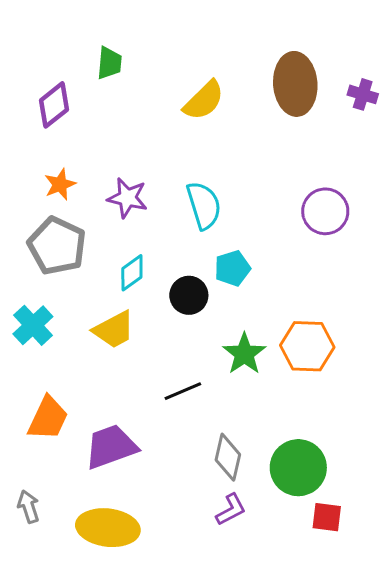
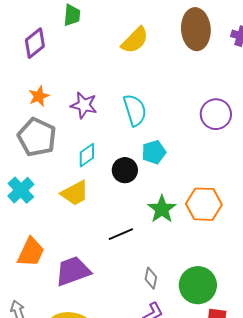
gray diamond: (228, 457) -> (151, 278), size x0.7

